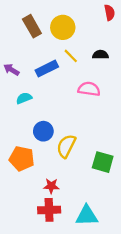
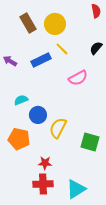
black semicircle: (100, 55) -> (96, 48), moved, turned -48
pink semicircle: (89, 89) -> (78, 78), turned 144
cyan semicircle: (24, 98) -> (21, 100), moved
cyan triangle: (87, 216) -> (76, 189), turned -30

